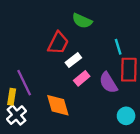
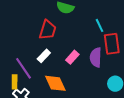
white rectangle: (73, 60) -> (44, 56), moved
purple semicircle: (108, 83) -> (96, 57), turned 42

